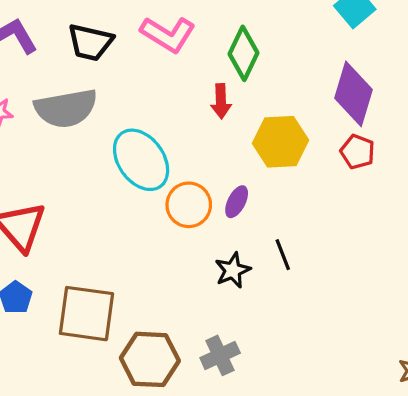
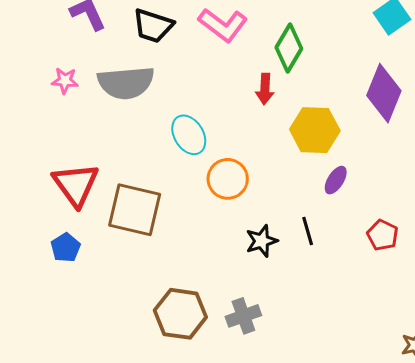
red pentagon: (358, 152) -> (383, 235), moved
cyan ellipse: (141, 160) -> (189, 135), size x0.7
purple ellipse: (237, 202) -> (336, 180), moved
brown square: (86, 314) -> (135, 210), moved

